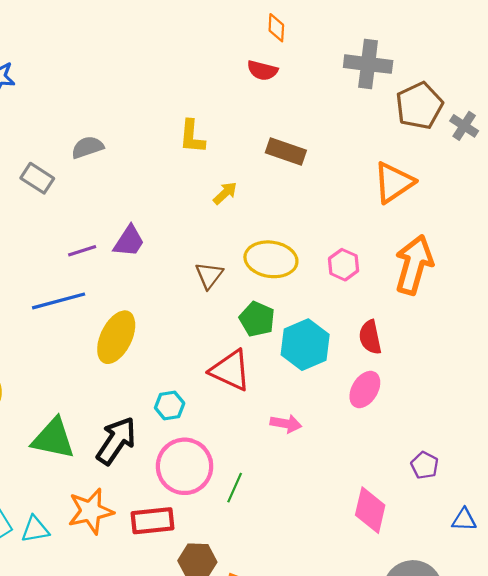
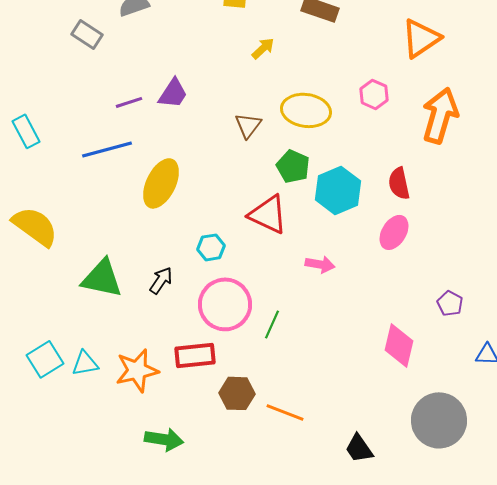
pink hexagon: (344, 265) -> (374, 94), moved
black arrow: (116, 441) -> (161, 280), size x0.6
orange star: (91, 511) -> (137, 370), moved

